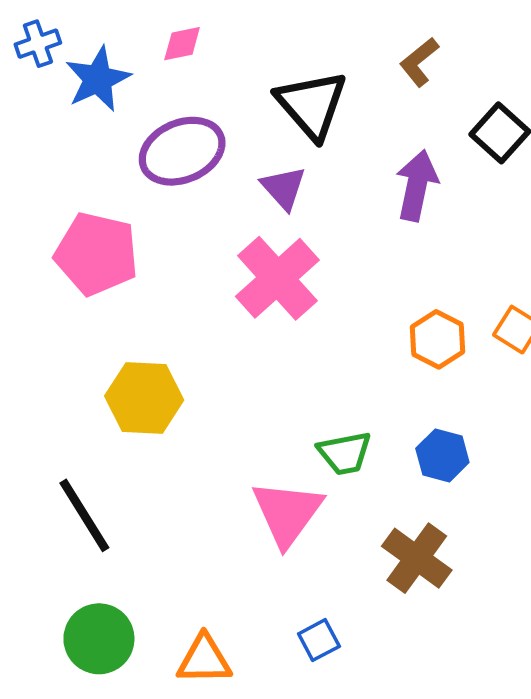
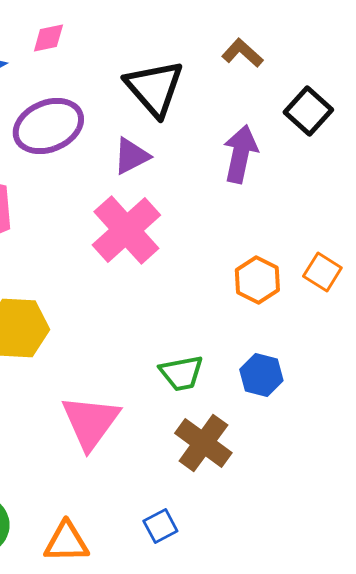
brown L-shape: (419, 62) -> (242, 53), turned 81
purple triangle: (284, 188) -> (131, 156), turned 45
pink triangle: (287, 513) -> (90, 422), moved
brown cross: (417, 558) -> (203, 443), moved

